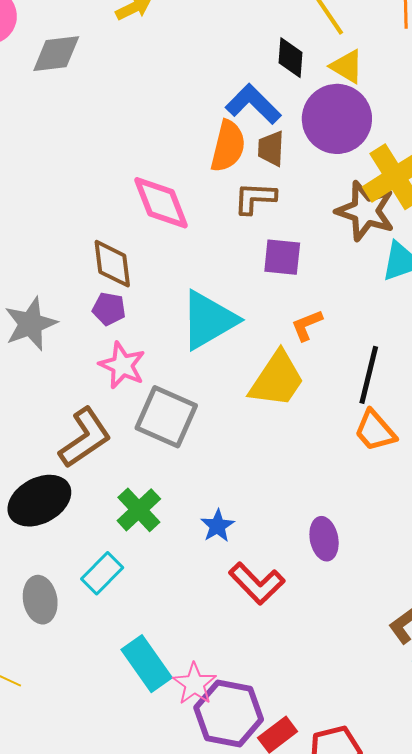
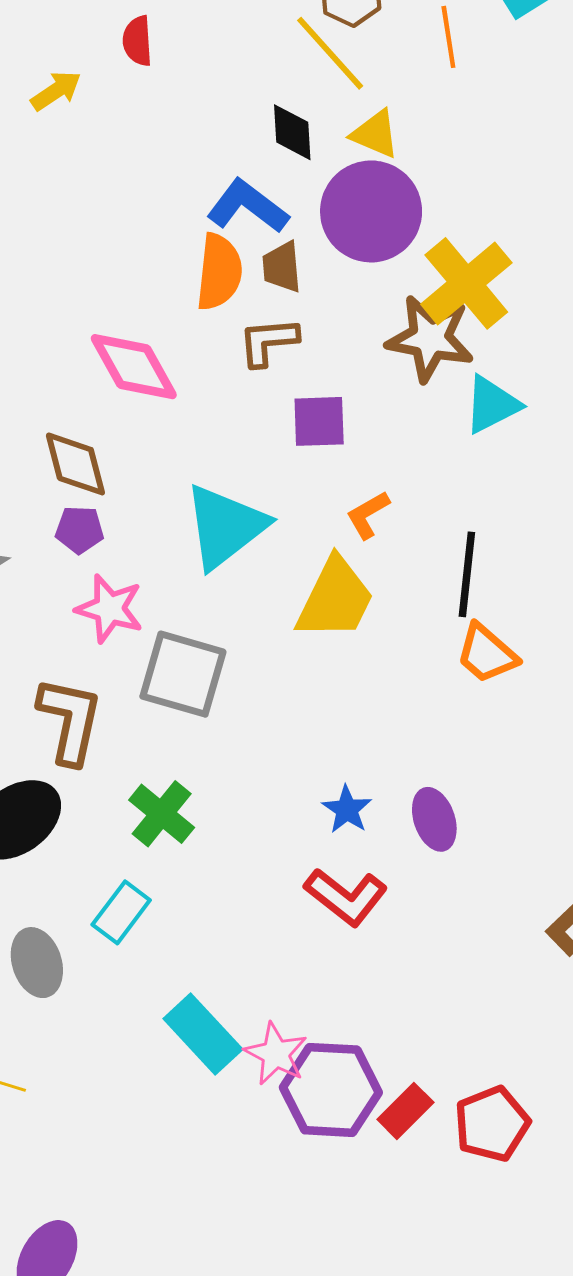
brown L-shape: (85, 438) -> (70, 720), turned -36
blue star: (217, 526) -> (347, 809), moved

